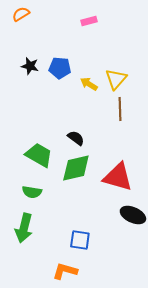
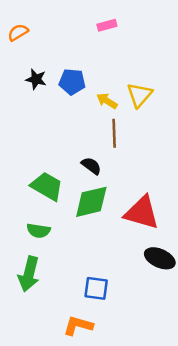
orange semicircle: (21, 14) -> (18, 32), moved
brown line: (120, 109) -> (114, 133), moved

